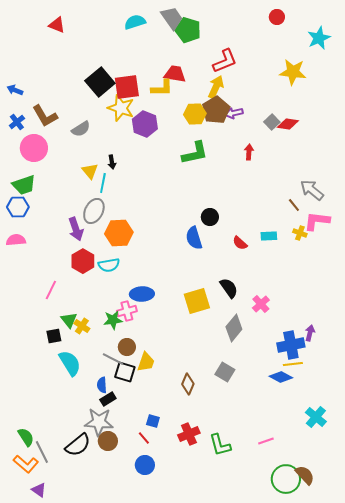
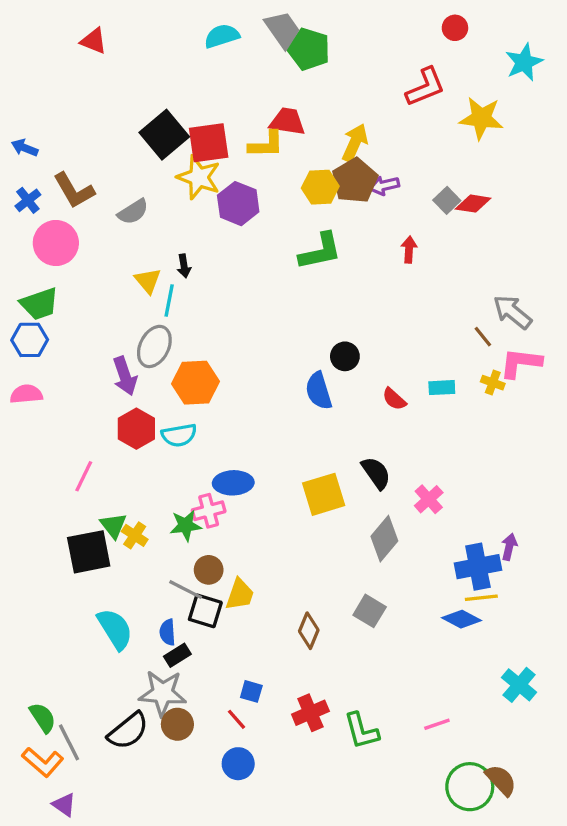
red L-shape: (225, 61) -> (425, 87), moved
black square: (54, 336) -> (89, 552), size x1.8
cyan semicircle: (70, 363) -> (115, 629), moved

